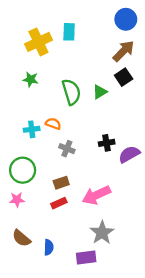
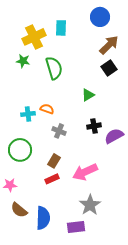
blue circle: (126, 19) -> (100, 17), moved
green star: (31, 79) -> (23, 61), moved
green semicircle: (71, 92) -> (54, 68), moved
green triangle: (100, 92) -> (88, 95), moved
brown rectangle: (61, 183) -> (54, 161), turned -40
pink star: (17, 200) -> (10, 185), moved
blue semicircle: (49, 247) -> (43, 218), size x1.6

